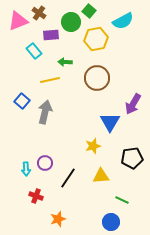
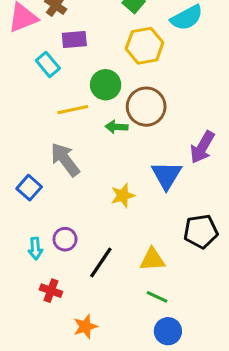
green circle: (71, 22) -> (106, 85), moved
green arrow: (65, 62) -> (116, 127), moved
blue square: (22, 101) -> (29, 188), moved
gray arrow: (45, 112) -> (65, 160), turned -50
yellow star: (93, 146) -> (123, 195), moved
green line: (122, 200) -> (157, 297), moved

